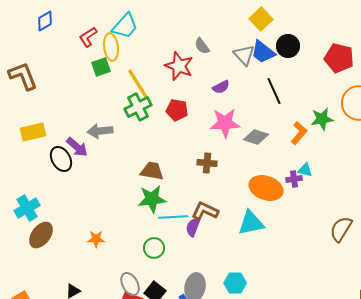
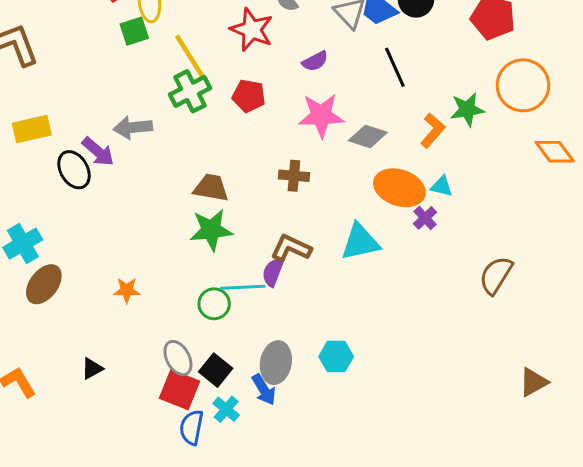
purple cross: (294, 179) -> (425, 218), moved, turned -35
orange ellipse: (266, 188) -> (399, 188), moved
cyan line: (173, 217) -> (243, 287), moved
cyan triangle: (251, 223) -> (360, 242), moved

